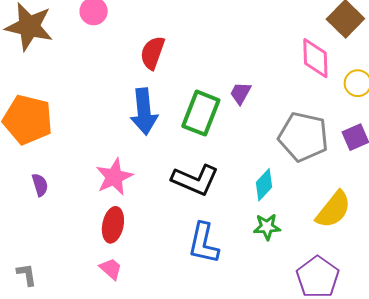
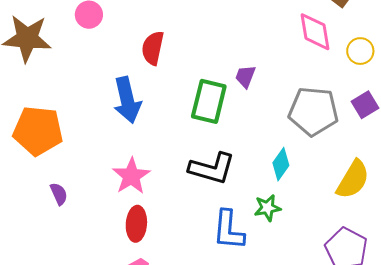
blue arrow: (144, 112) -> (127, 100), moved
green star: (267, 227) -> (267, 208), moved

